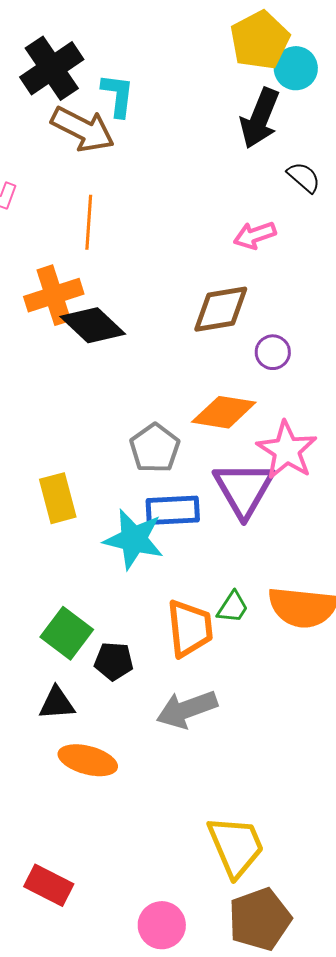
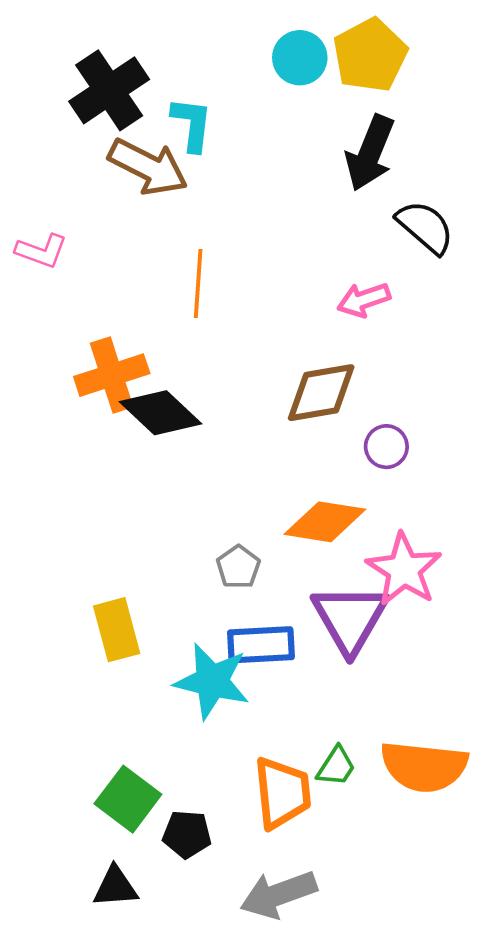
cyan circle: (296, 68) -> (300, 58), moved
black semicircle: (304, 177) -> (425, 227), size x1.4
orange line: (89, 222) -> (198, 283), moved
gray pentagon: (155, 448) -> (238, 567), size x0.7

